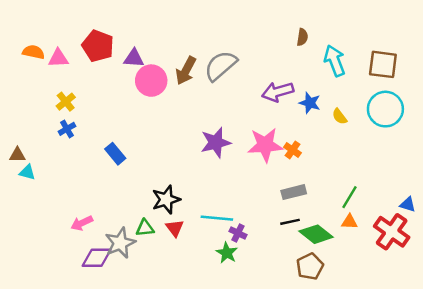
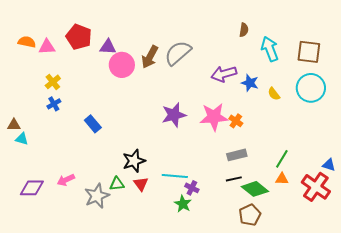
purple diamond: (97, 258) -> (32, 188), moved

